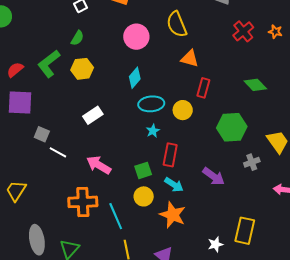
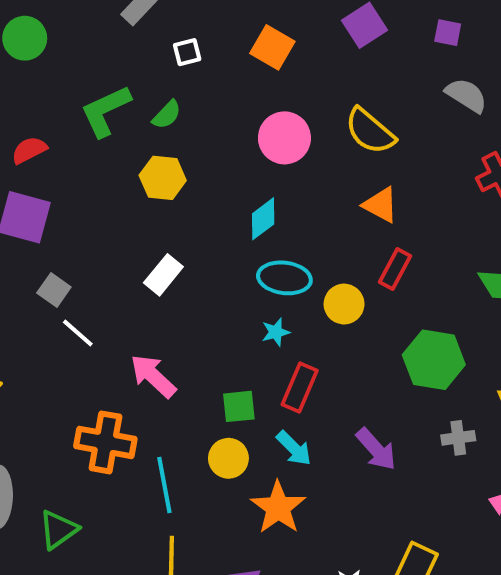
yellow semicircle: (177, 24) -> (370, 131), turned -40
green L-shape: (49, 64) -> (106, 111), moved
white rectangle: (93, 115) -> (163, 275), turned -30

